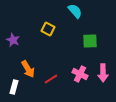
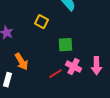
green square: (90, 41) -> (65, 45), moved
red line: (51, 79) -> (55, 74), moved

